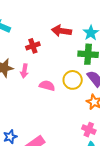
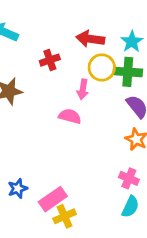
pink arrow: (24, 71) -> (83, 89), moved
yellow circle: (73, 80) -> (102, 67), moved

